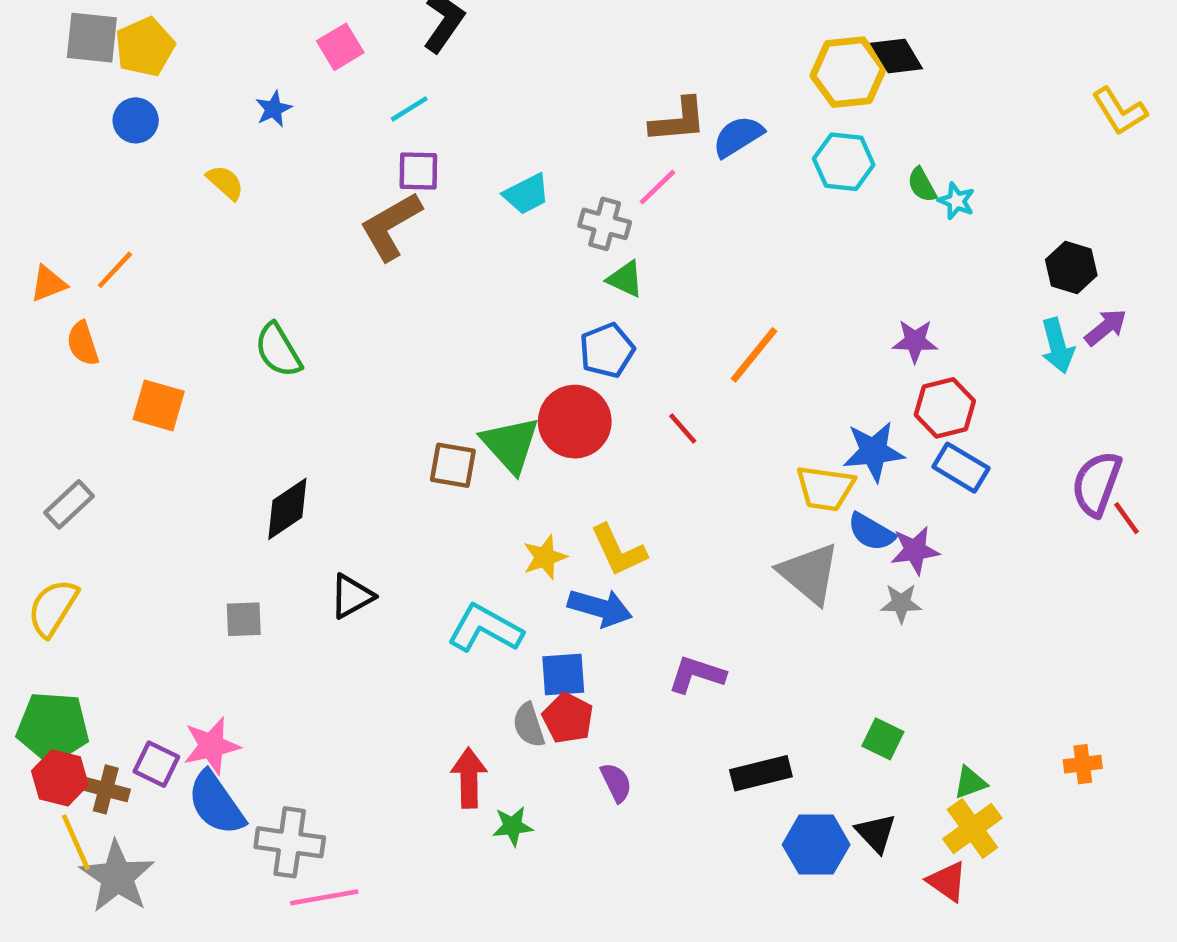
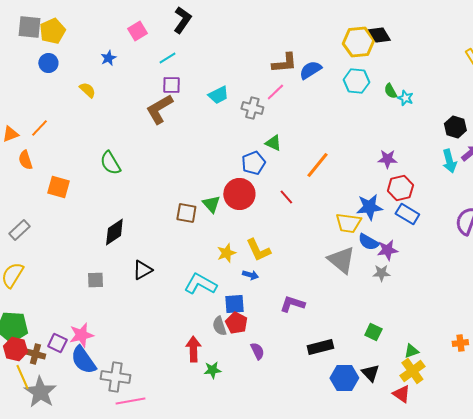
green triangle: (625, 279) -> (273, 143), moved
green triangle: (510, 445) -> (211, 204), size x0.7
blue arrow: (600, 608) -> (250, 275), size x0.6

